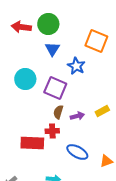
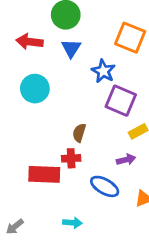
red arrow: (21, 27) -> (30, 42), moved
purple square: (55, 88) -> (121, 101), moved
purple arrow: (77, 116) -> (126, 160), moved

